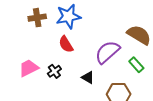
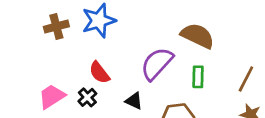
red semicircle: (66, 44) -> (99, 73), moved
green rectangle: (136, 65) -> (198, 77), turned 49

